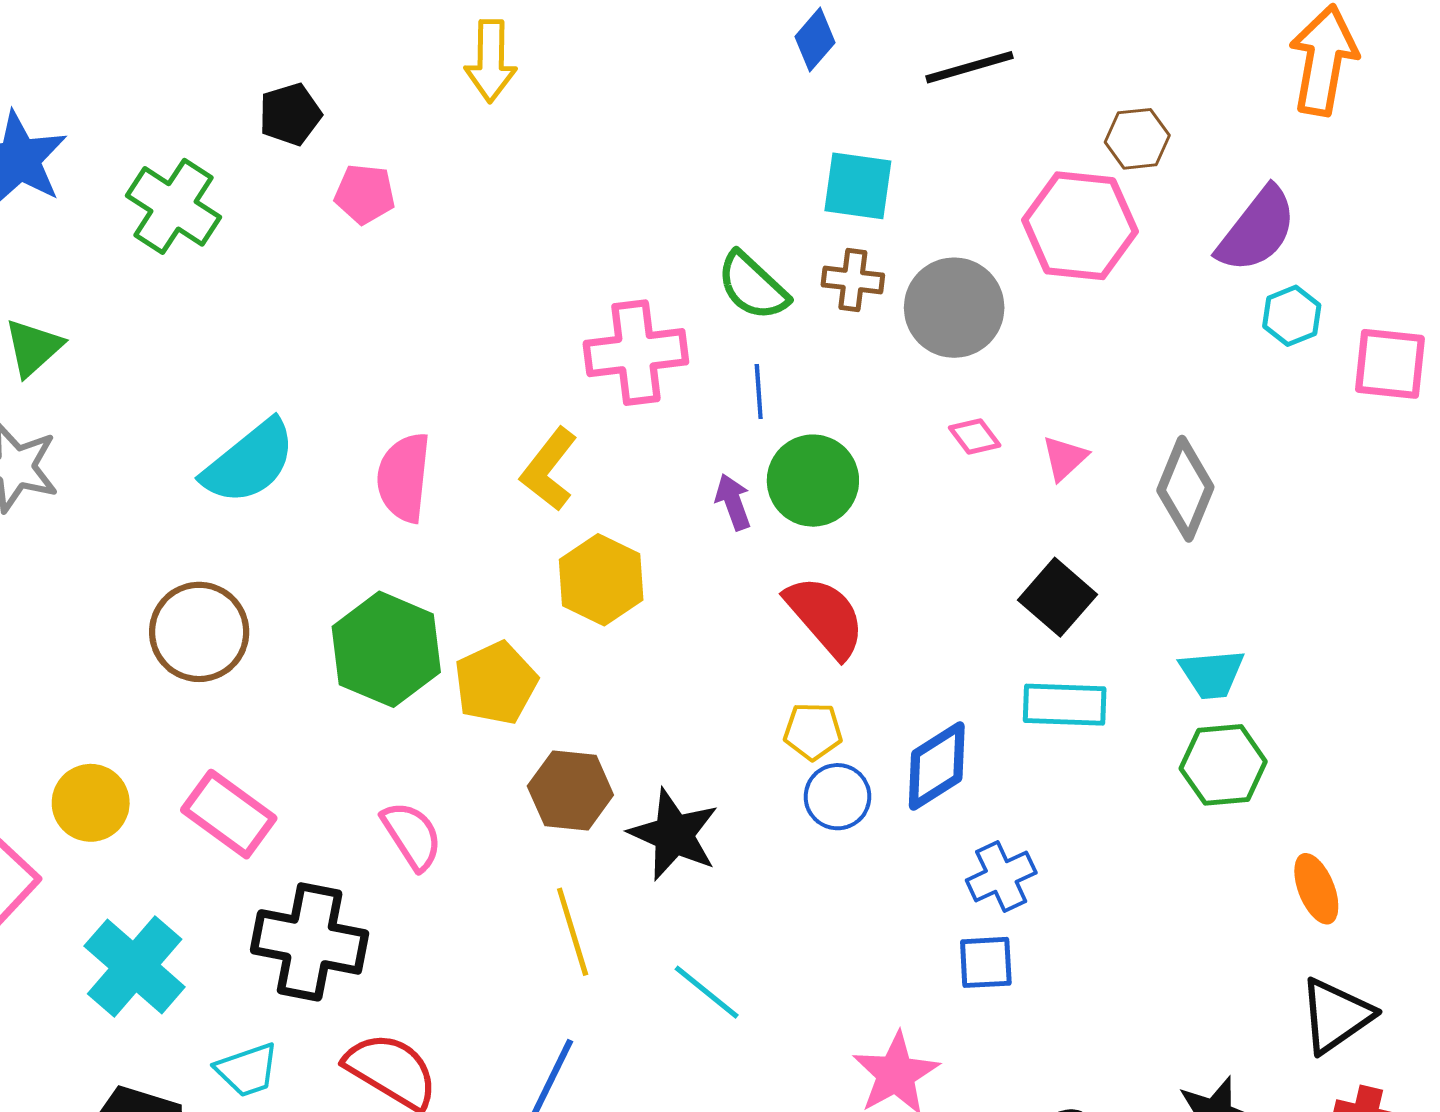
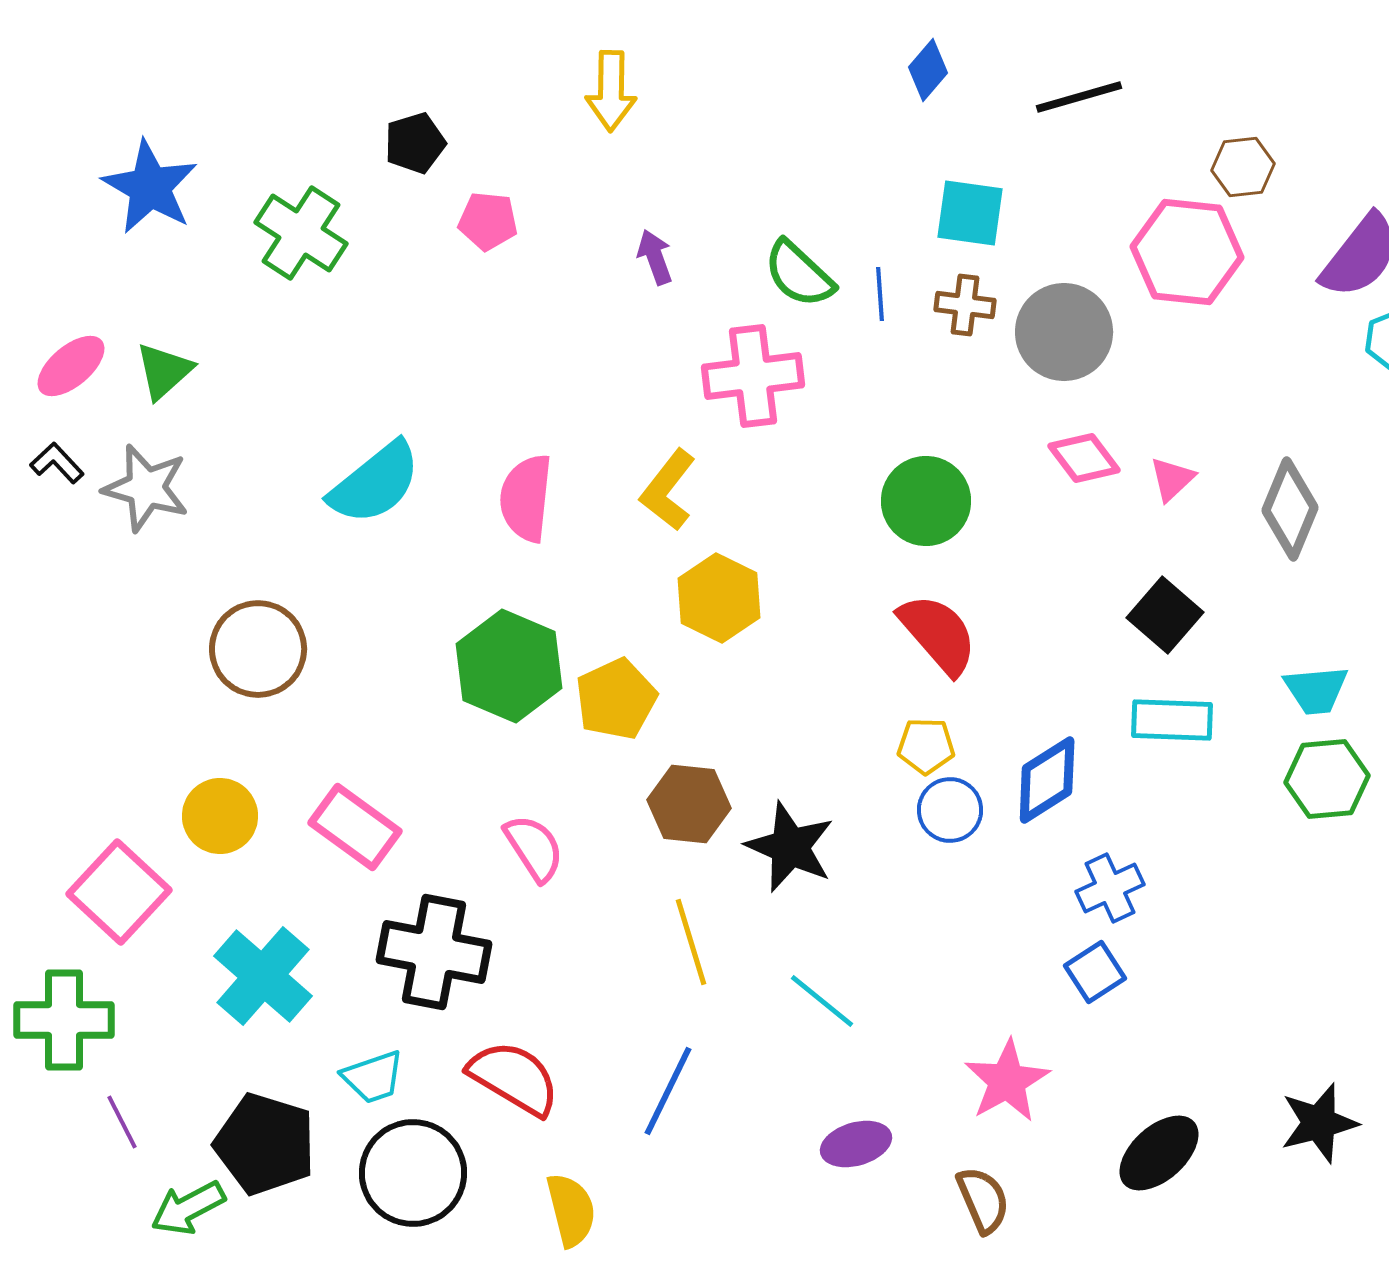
green semicircle: (753, 286) -> (799, 274), moved
blue line: (759, 392) -> (880, 294), moved
pink diamond: (975, 437) -> (1084, 458), size x1.4
purple arrow: (733, 502) -> (655, 257), moved
brown circle: (199, 632) -> (258, 649), moved
blue square: (986, 962) -> (1095, 972), turned -30

